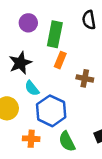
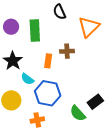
orange rectangle: (60, 60) -> (48, 61), moved
brown cross: (85, 78) -> (67, 51), moved
green semicircle: (67, 141) -> (78, 113), moved

